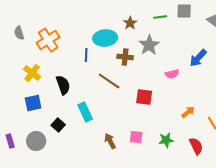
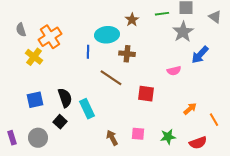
gray star: (149, 45) -> (183, 32), moved
yellow cross: (32, 73) -> (34, 57), moved
black semicircle: (63, 85) -> (65, 98), moved
red semicircle: (196, 146) -> (198, 143), turned 96

